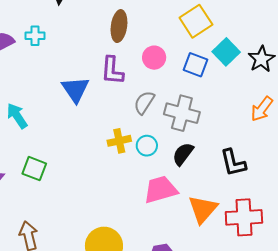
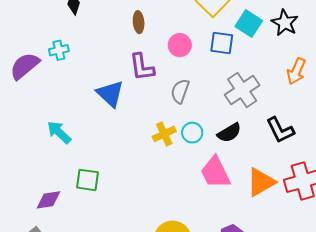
brown ellipse: (119, 26) -> (139, 22), size x0.7
gray cross: (182, 113) -> (242, 90), moved, turned -36
black semicircle: (183, 154) -> (229, 133), turned -145
pink trapezoid: (160, 190) -> (215, 172), turned -87
orange triangle: (203, 209) -> (261, 182), turned 32

